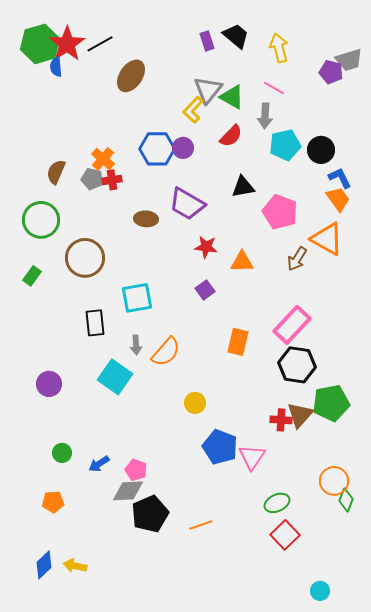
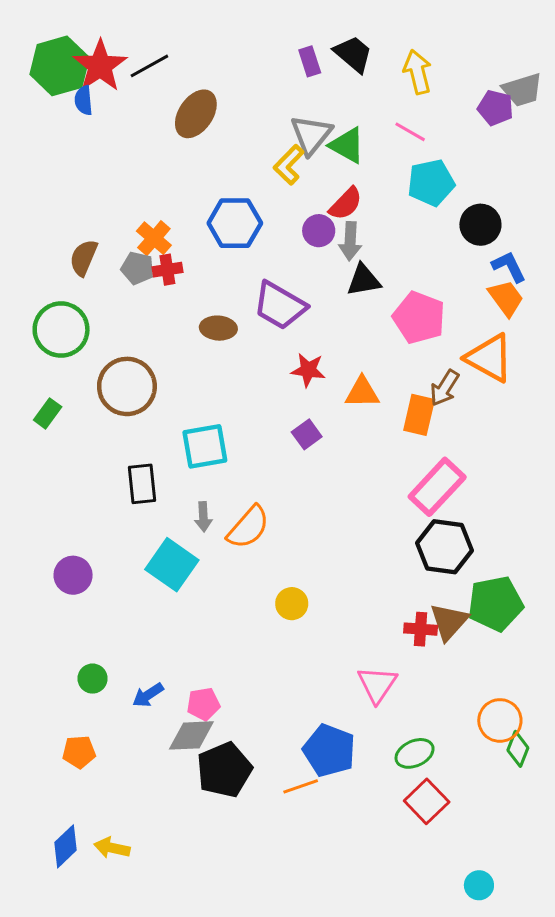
gray arrow: (265, 116) -> (350, 241), moved
cyan pentagon: (285, 145) -> (431, 183), moved
purple circle: (183, 148) -> (319, 231), moved
orange rectangle: (238, 342) -> (419, 415), moved
blue pentagon: (220, 447) -> (329, 750), moved
pink pentagon: (136, 470) -> (203, 704), turned -30

